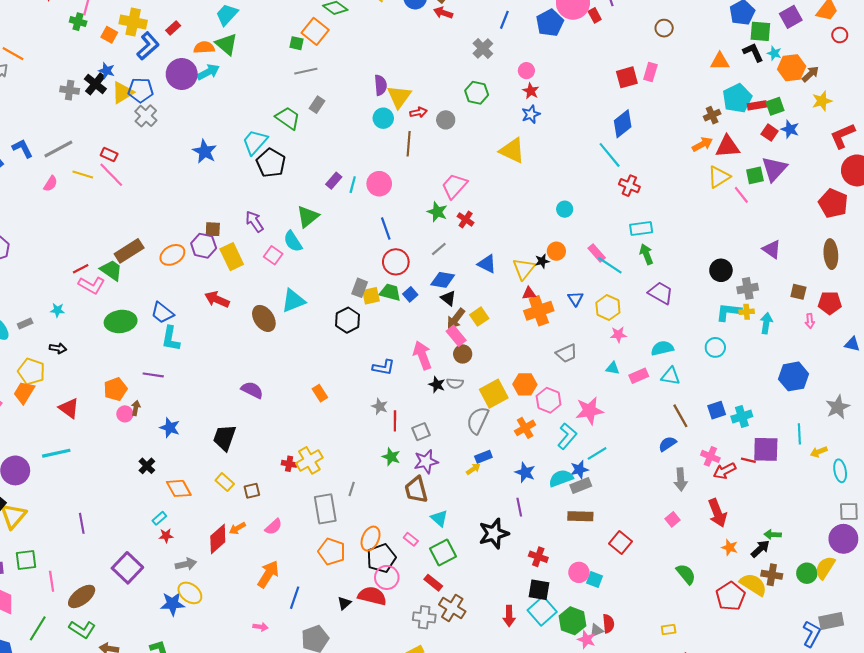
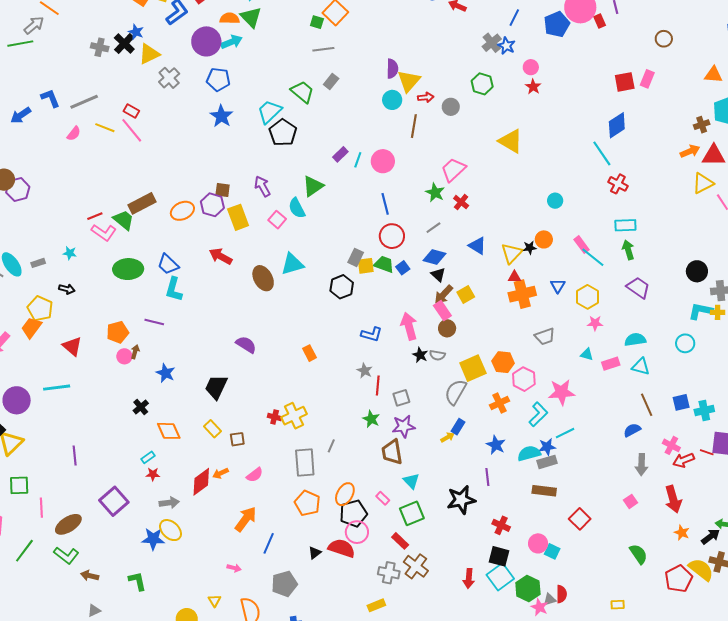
blue pentagon: (141, 90) -> (218, 79), moved
blue star: (531, 114) -> (506, 46), moved, turned -30
blue rectangle: (483, 457) -> (458, 427), turned -42

